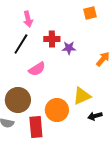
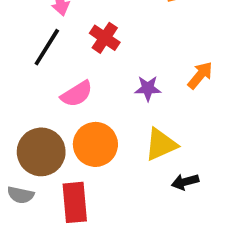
red cross: (52, 39) -> (105, 38), turned 35
purple star: (69, 48) -> (148, 88), moved
orange circle: (57, 110) -> (95, 144), moved

